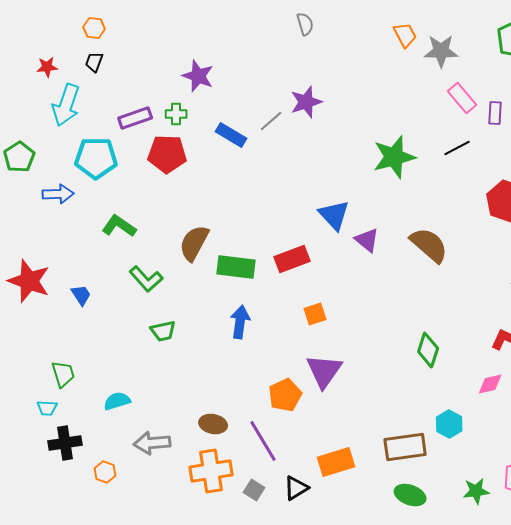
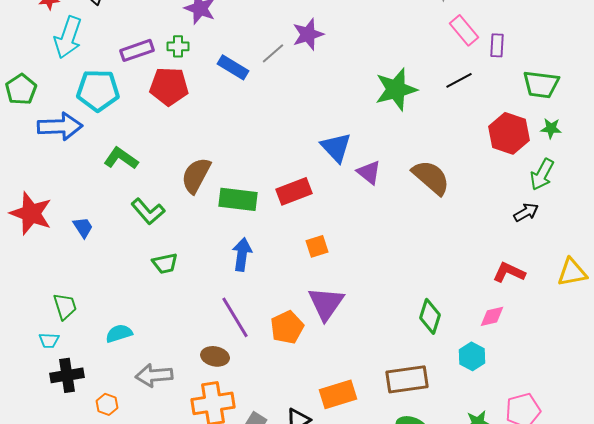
blue arrow: (58, 194) -> (60, 126), size x1.4
green diamond: (428, 350) -> (430, 316), moved
cyan hexagon: (449, 424) -> (472, 356), moved
purple line: (263, 441) -> (235, 317), moved

